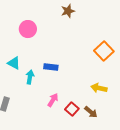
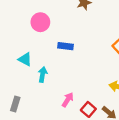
blue rectangle: (51, 67) -> (65, 46), moved

